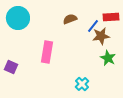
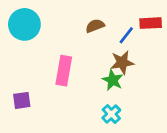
brown star: (101, 36) -> (122, 62), moved
green star: (108, 58) -> (113, 80), moved
purple square: (11, 67) -> (22, 100), moved, turned -32

